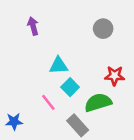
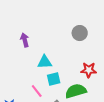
purple arrow: (33, 26) -> (25, 40), moved
cyan square: (70, 87) -> (54, 79), turned 32

